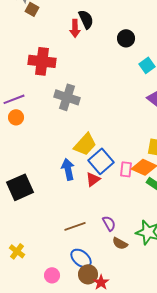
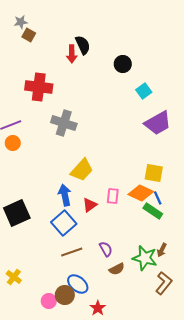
blue square: (101, 161) -> (64, 223), moved
pink rectangle: (126, 169) -> (113, 196), moved
brown semicircle: (120, 243) -> (117, 269), turned -56
brown circle: (88, 274) -> (65, 295), moved

